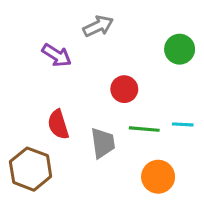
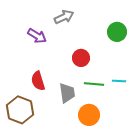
orange circle: (158, 177) -> (89, 115), moved

